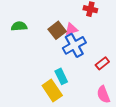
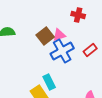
red rectangle: (102, 63) -> (90, 50), moved

